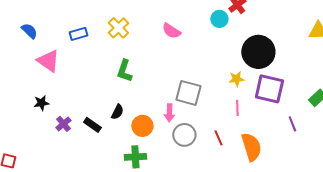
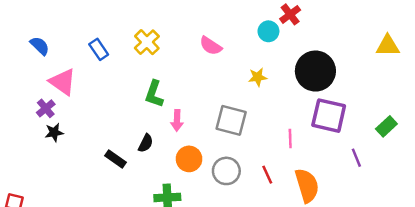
blue rectangle: (78, 34) -> (99, 49), turned 72
yellow star: (236, 79) -> (258, 77), moved
pink arrow: (169, 113) -> (177, 120), moved
purple cross: (63, 124) -> (46, 108), moved
orange circle: (142, 126) -> (189, 159), moved

